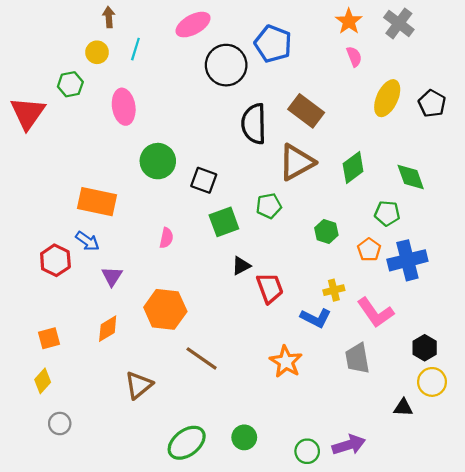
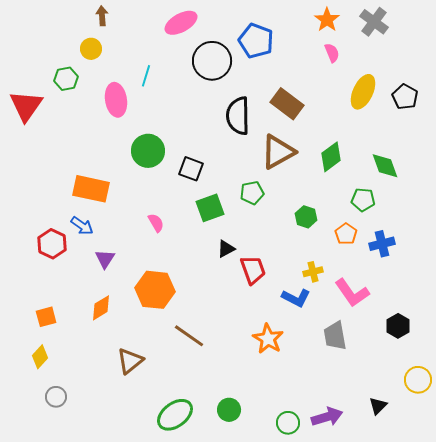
cyan line: (135, 49) -> (146, 76), moved
pink semicircle: (166, 238) -> (156, 223), turned -42
blue cross: (407, 260) -> (382, 244), size x0.7
yellow circle: (432, 382) -> (418, 380), moved
black triangle: (403, 408) -> (378, 406), moved, turned -48

